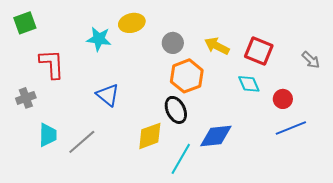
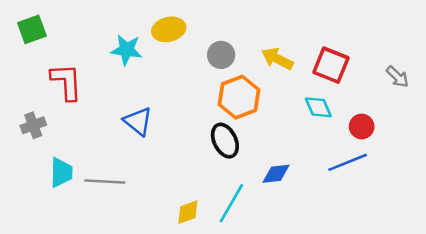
blue line: (291, 128) -> (348, 162), moved
yellow diamond: (150, 136) -> (188, 212), moved, size x0.7
blue diamond: (216, 136) -> (276, 174), size x0.7
gray line: (82, 142) -> (105, 181), turned 44

